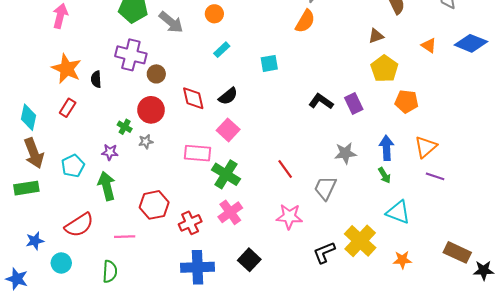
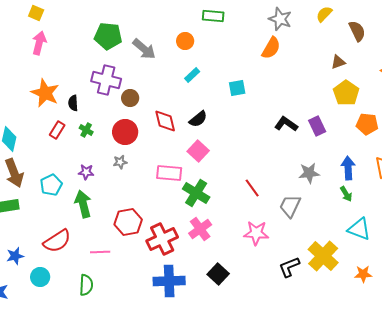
red rectangle: (68, 108) -> (57, 130), moved
green cross: (125, 127) -> (86, 130), moved
red cross: (190, 223) -> (162, 239), size x1.4

